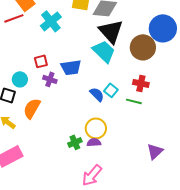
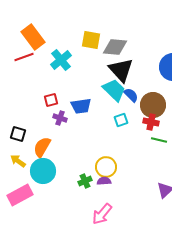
brown circle: (143, 47) -> (153, 105), moved
cyan circle: (20, 79) -> (43, 171), moved, size x1.6
cyan square: (111, 90) -> (121, 120), moved, turned 32
blue semicircle: (97, 94) -> (131, 95), moved
green line: (134, 101) -> (159, 140), moved

